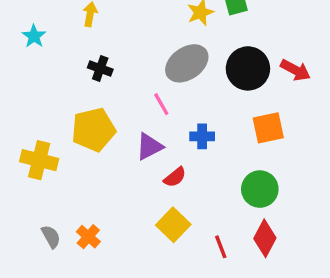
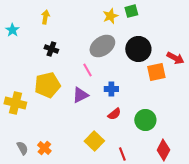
red arrow: (295, 70) -> (175, 58), moved
orange square: (268, 128) -> (156, 72), moved
red semicircle: (175, 177) -> (114, 114), moved
red diamond: (265, 238) -> (163, 150), moved

